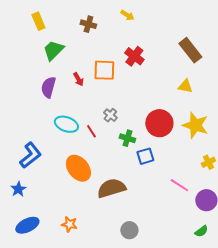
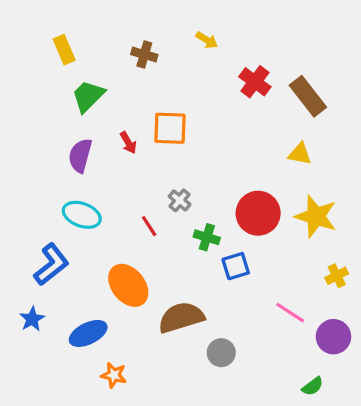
red cross: (134, 56) -> (255, 82), moved
cyan ellipse: (66, 124) -> (82, 215), moved
blue ellipse: (27, 225) -> (88, 333), moved
gray circle: (129, 230) -> (221, 353), moved
green semicircle: (201, 231) -> (313, 386), moved

